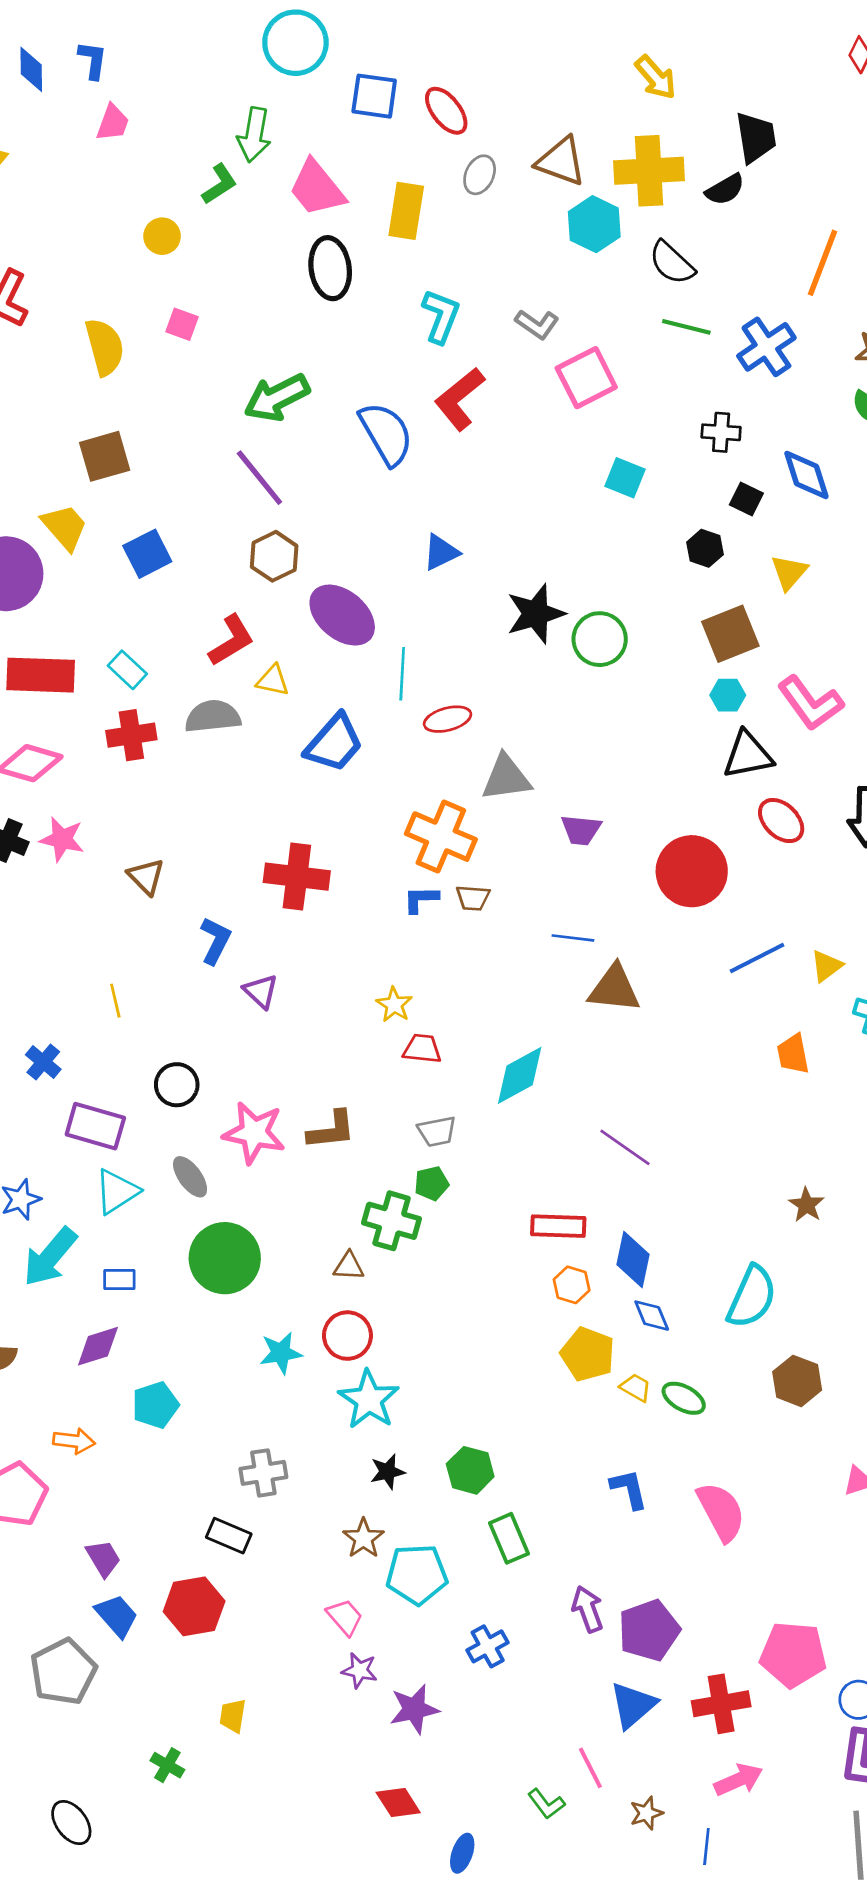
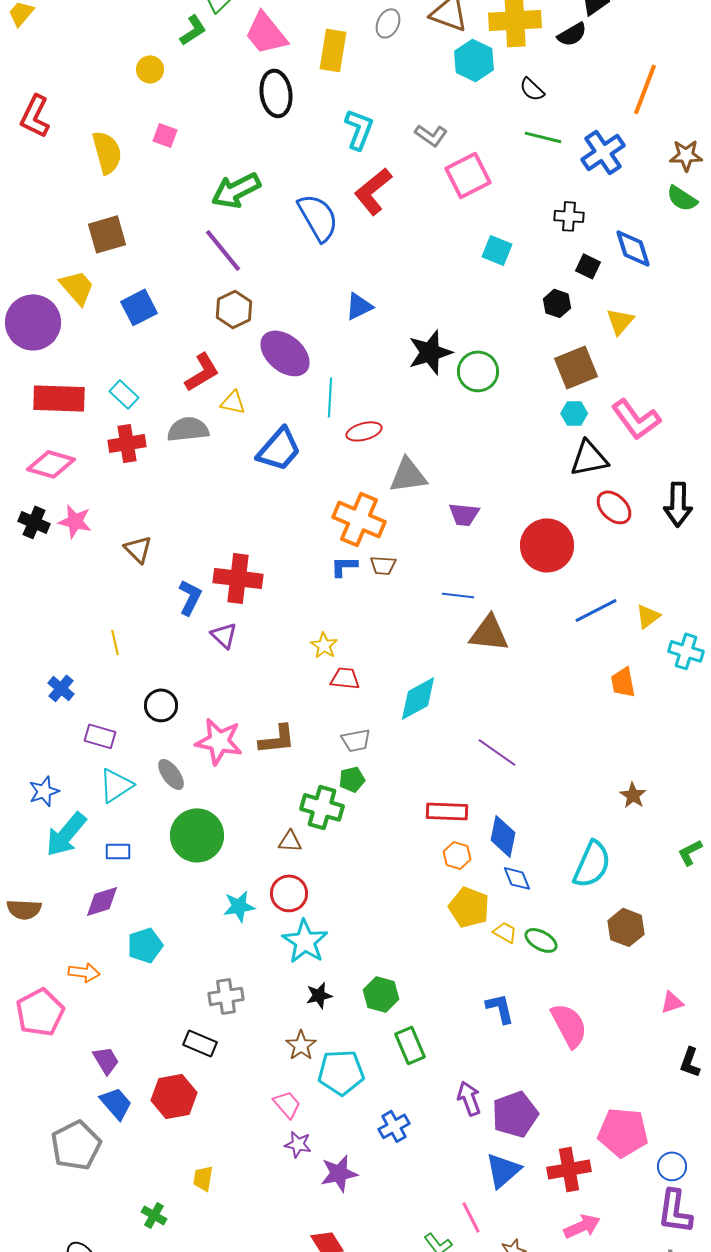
black semicircle: (672, 263) -> (532, 89), size x0.7
red cross: (297, 877) -> (238, 578), moved
purple rectangle: (95, 1126) -> (100, 736), size x0.7

